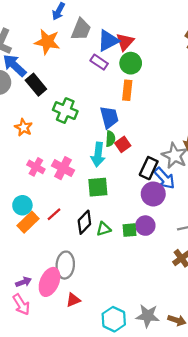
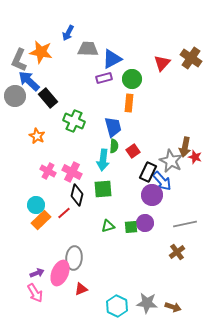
gray trapezoid: (81, 29) -> (88, 49), turned -110
orange star: (47, 42) -> (41, 52), moved
red triangle: (125, 42) -> (162, 63), moved
purple rectangle: (99, 62) -> (104, 78), turned -49
red square: (123, 144) -> (133, 151), moved
black diamond: (84, 222) -> (77, 195), moved, turned -30

